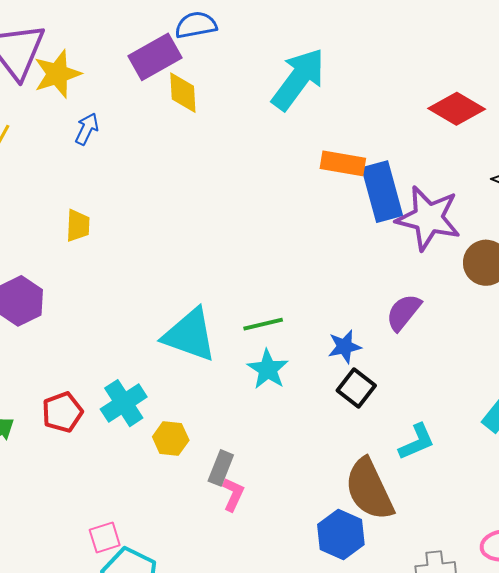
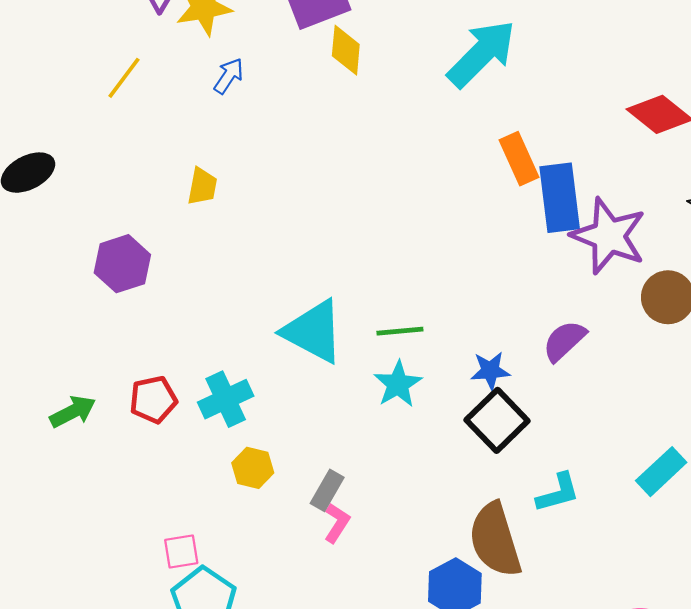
orange rectangle: (343, 163) -> (519, 159), turned 48
black square: (356, 388) -> (497, 420), size x1.4
yellow hexagon: (171, 438) -> (253, 468), moved

